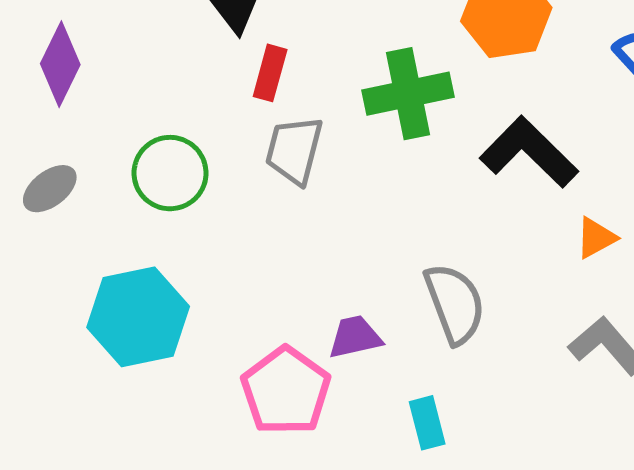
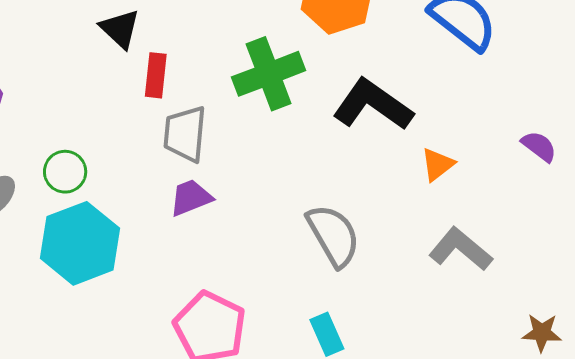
green circle: (170, 173) -> (65, 172), moved, size x0.7
cyan hexagon: (138, 317) -> (80, 243), moved
purple trapezoid: (355, 337) -> (191, 198), moved

